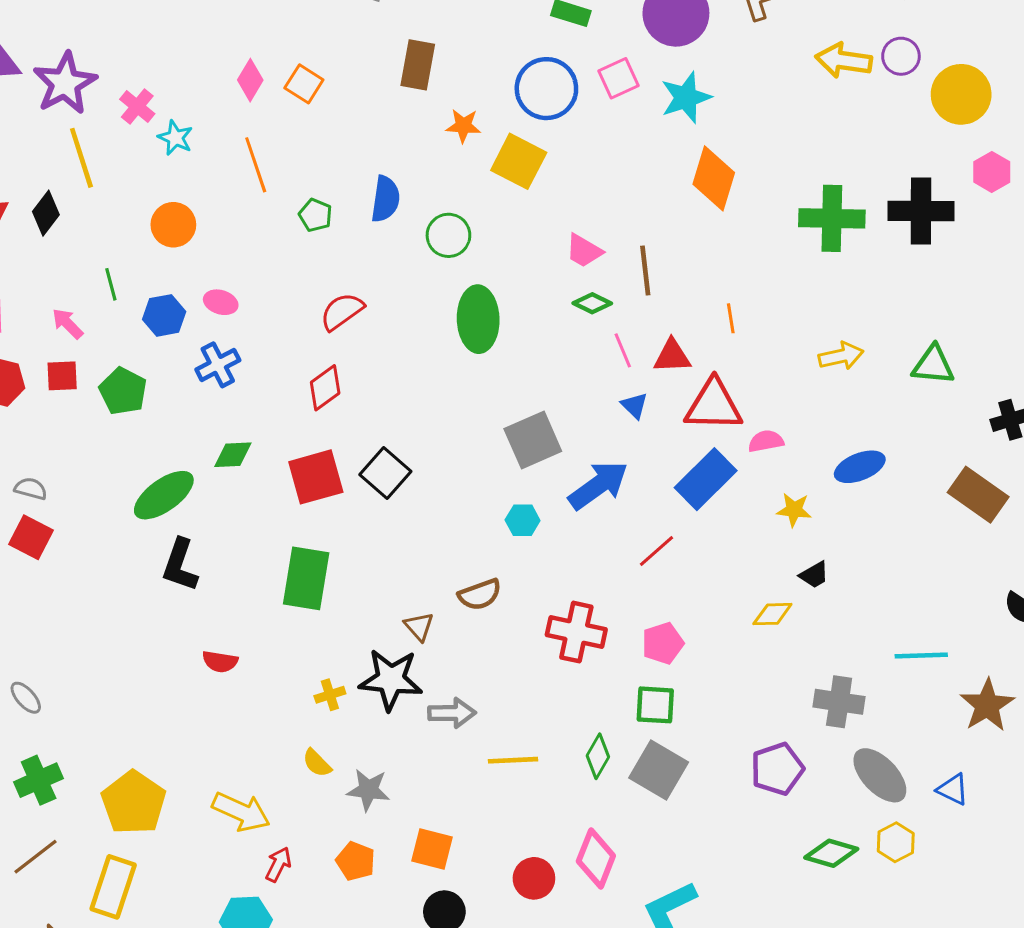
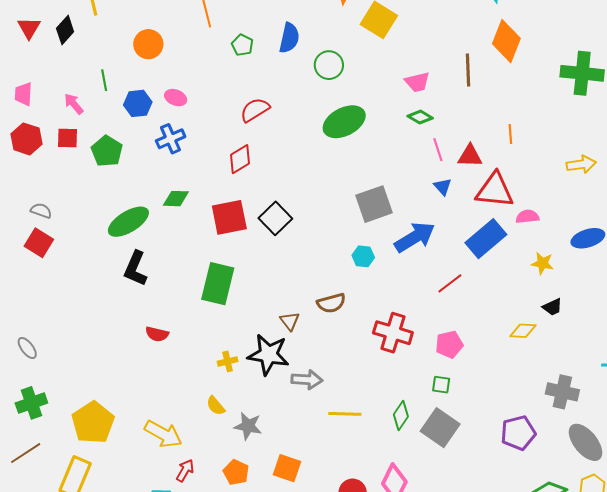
pink trapezoid: (584, 251) -> (417, 82), turned -48
brown line: (645, 270) -> (468, 70), moved
green ellipse: (478, 319) -> (344, 122), turned 60
green square: (655, 705) -> (441, 385), size x0.7

